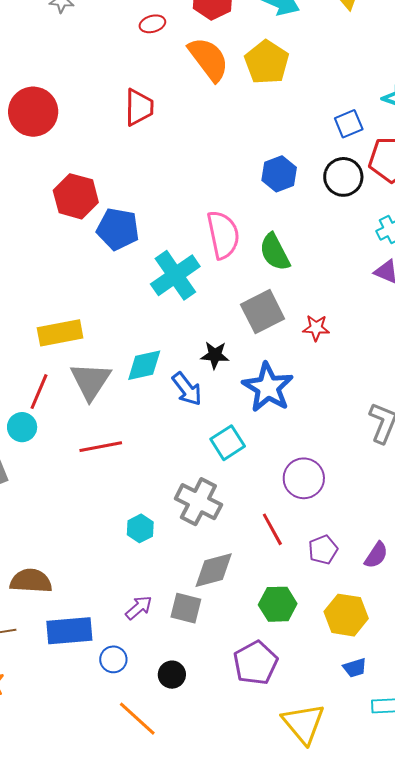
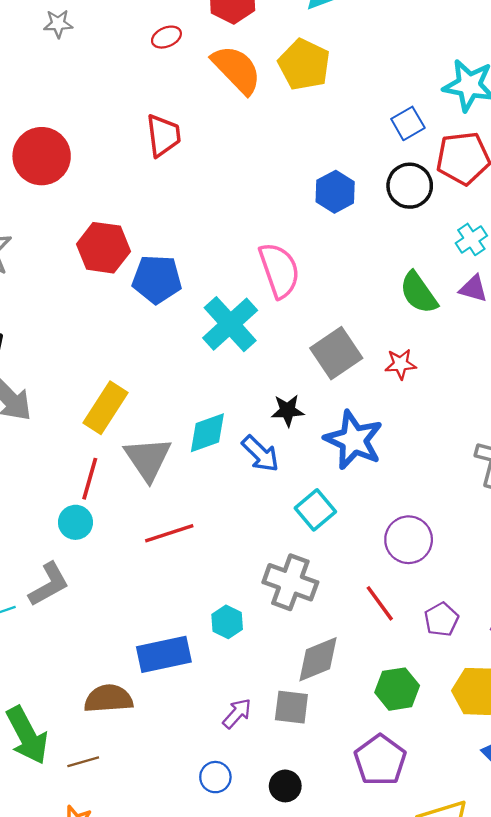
green semicircle: (275, 252) -> (419, 293), moved
yellow rectangle: (60, 333) -> (106, 408), turned -39
blue rectangle: (69, 631) -> (164, 654), moved

